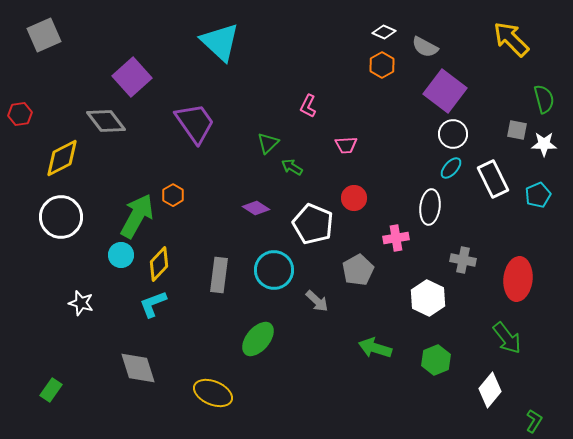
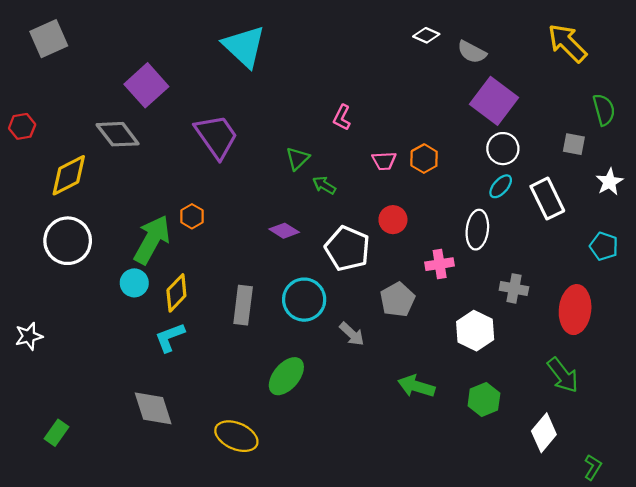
orange hexagon: (382, 65) -> (424, 159), moved
white star: (544, 144) -> (609, 182), moved, turned -30
cyan pentagon: (538, 195) -> (604, 246), moved, turned -30
white star: (81, 303) -> (29, 336), moved, turned -30

